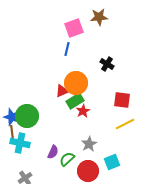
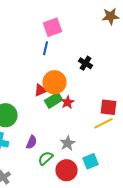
brown star: (99, 17) -> (110, 16), moved
red square: (122, 100) -> (108, 107), moved
red star: (83, 111) -> (68, 102), moved
purple semicircle: (53, 152) -> (32, 142), moved

